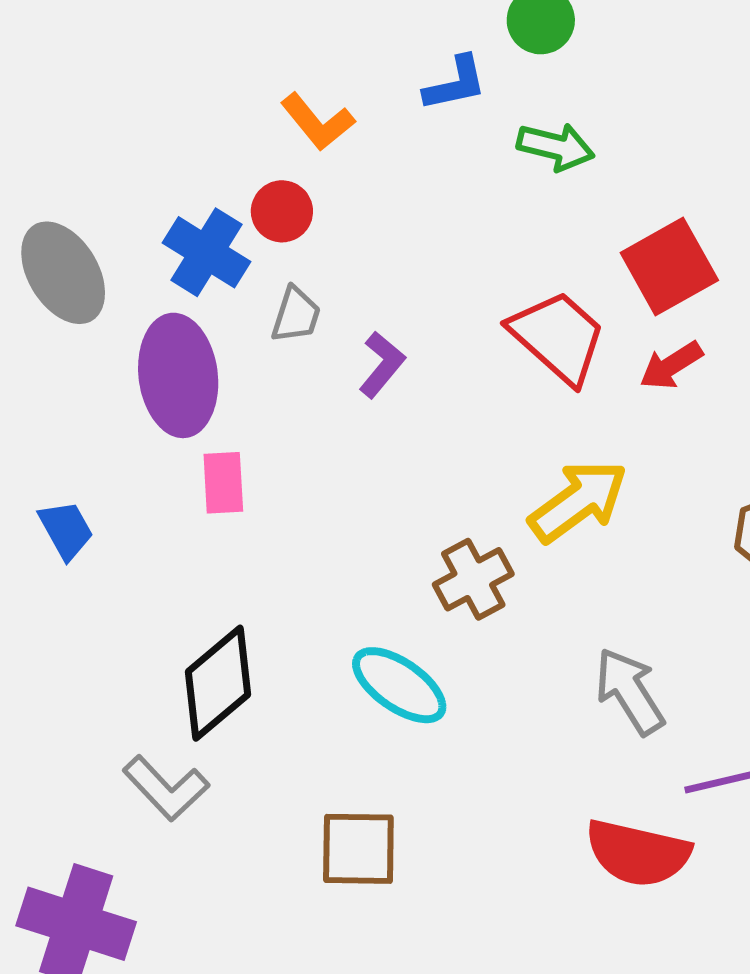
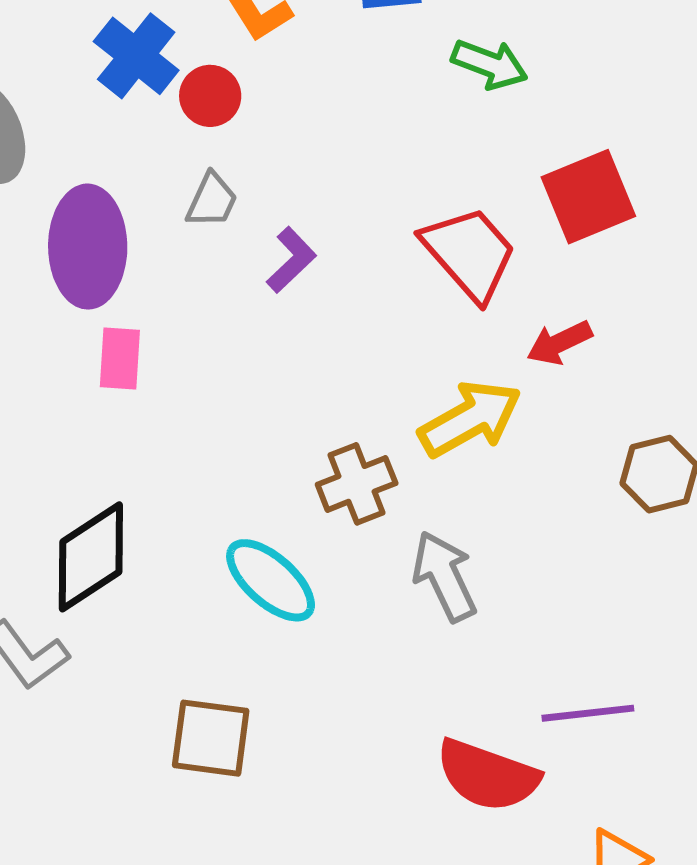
blue cross: (206, 252) -> (136, 56), moved
red arrow: (671, 366) -> (560, 343), moved
gray arrow: (630, 691) -> (444, 576), moved

